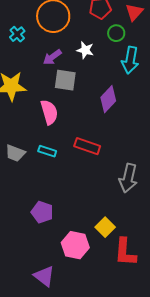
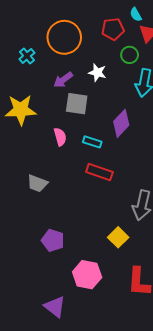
pink semicircle: (49, 112) -> (60, 137), size x0.7
cyan rectangle: (47, 151) -> (92, 142), moved
gray trapezoid: (15, 153) -> (37, 183), moved
yellow square: (105, 227) -> (118, 237), moved

